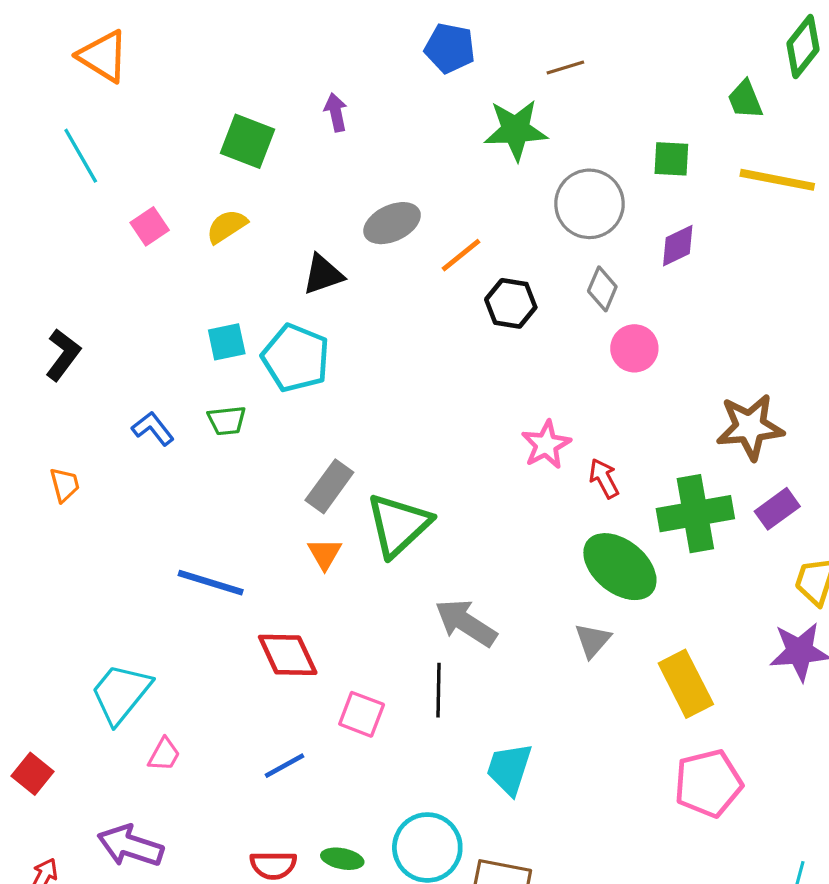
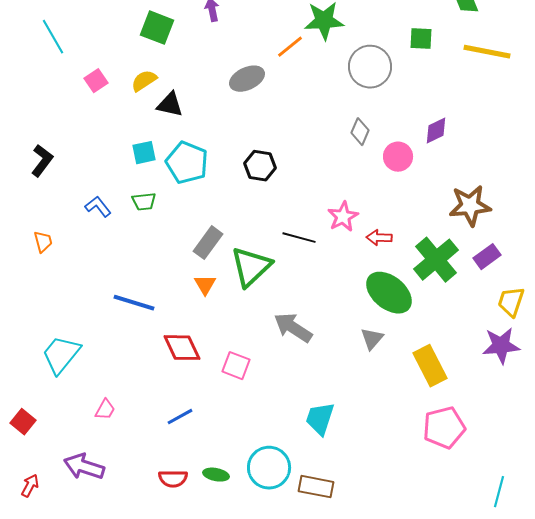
purple diamond: (678, 246) -> (436, 131), moved
orange line: (461, 255) -> (290, 47), moved
black triangle: (323, 274) -> (170, 105), moved, turned 32
gray diamond: (602, 289) -> (360, 132), moved
black hexagon: (511, 303) -> (260, 166), moved
red arrow: (604, 478) -> (379, 238), turned -60
green cross: (695, 514) -> (436, 260), turned -30
black line: (439, 690) -> (299, 238), moved, turned -76
cyan trapezoid: (121, 693) -> (61, 355), moved
pink square: (362, 714) -> (236, 366), moved

